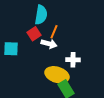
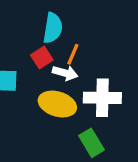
white cross: (73, 60) -> (102, 98), size x1.6
yellow ellipse: (57, 75) -> (57, 104), moved

